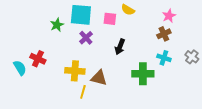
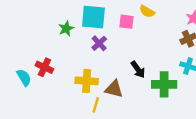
black arrow: (120, 47) -> (138, 70), moved, turned -56

